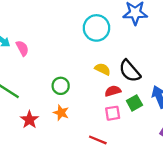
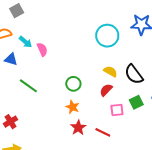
red semicircle: (113, 91) -> (106, 90), moved, turned -32
red star: (29, 120) -> (78, 128), moved

